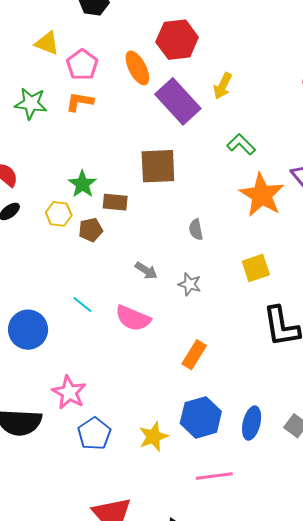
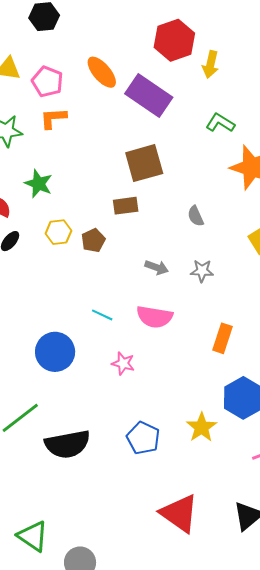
red hexagon: (177, 40) -> (174, 40), moved
yellow arrow: (223, 86) -> (210, 64), moved
green star: (82, 184) -> (38, 184), moved
brown rectangle: (115, 202) -> (126, 206), moved
pink star: (69, 392) -> (123, 363), moved, size x0.7

